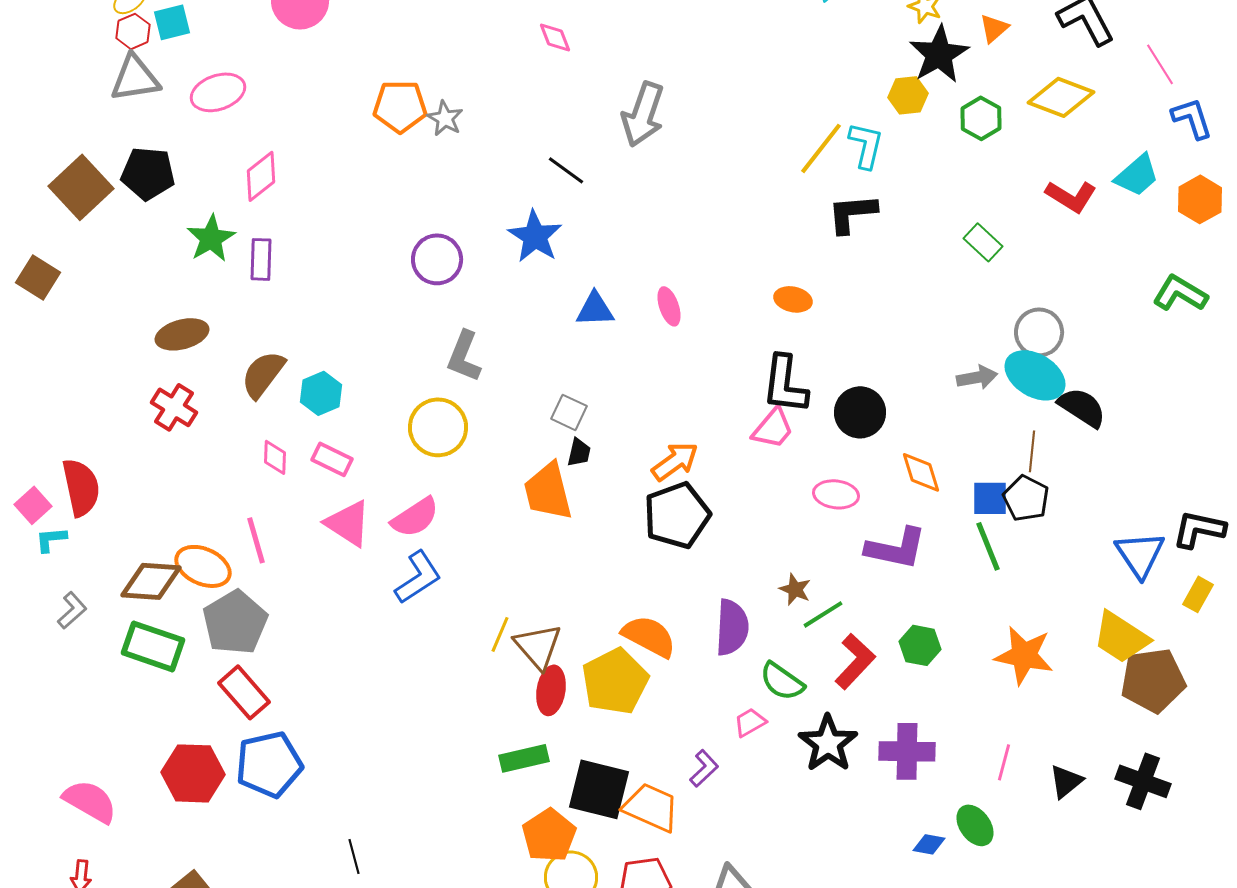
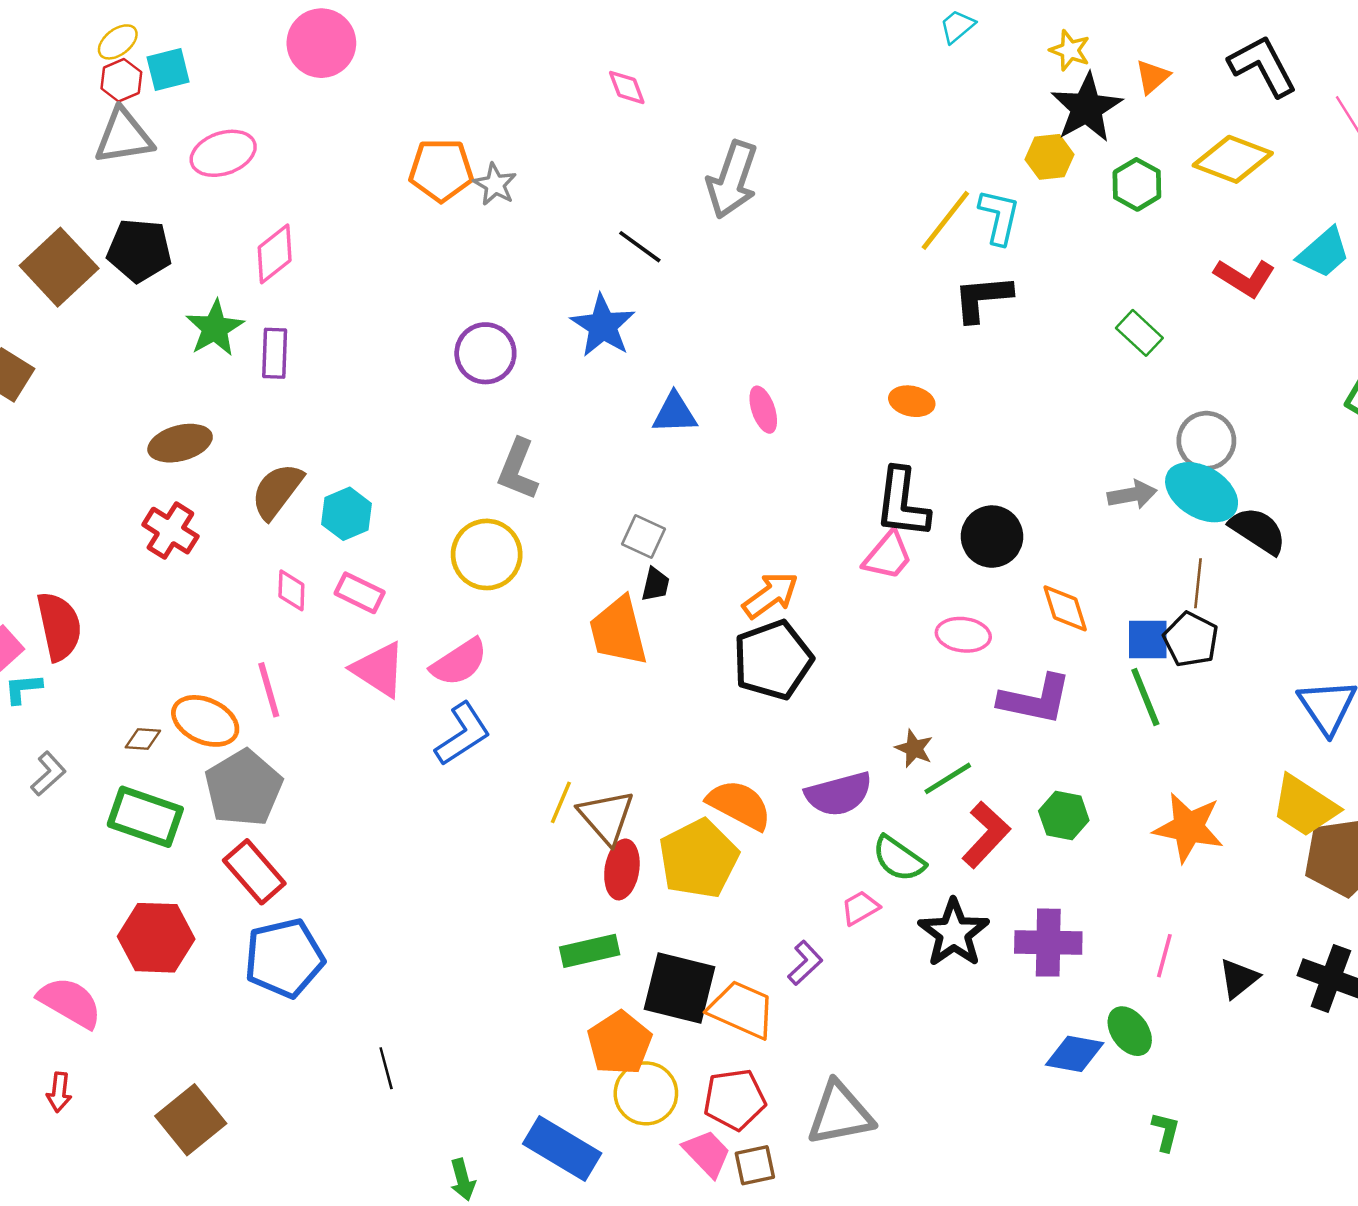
brown diamond: (151, 581) -> (143, 739), size x0.5
purple semicircle: (732, 627) -> (839, 794), turned 72
red hexagon: (193, 773) -> (156, 938), moved
blue diamond: (929, 844) -> (1075, 1054), size x1.5

